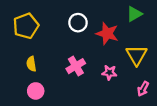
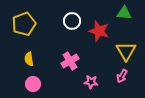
green triangle: (134, 14) -> (124, 13), turned 35
pink star: (109, 73) -> (91, 82), moved
pink arrow: (143, 89) -> (122, 76), moved

